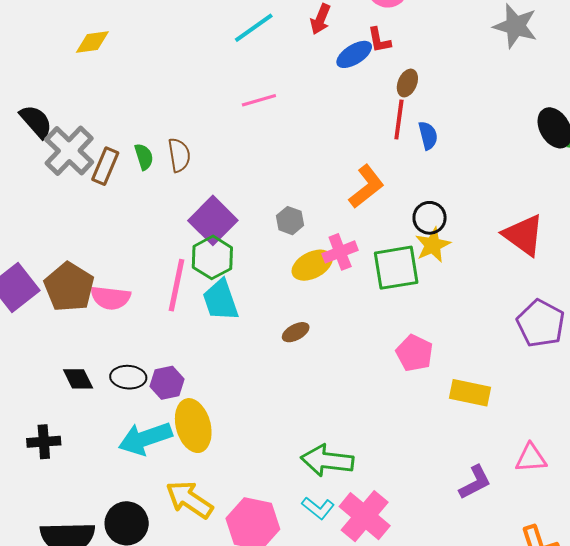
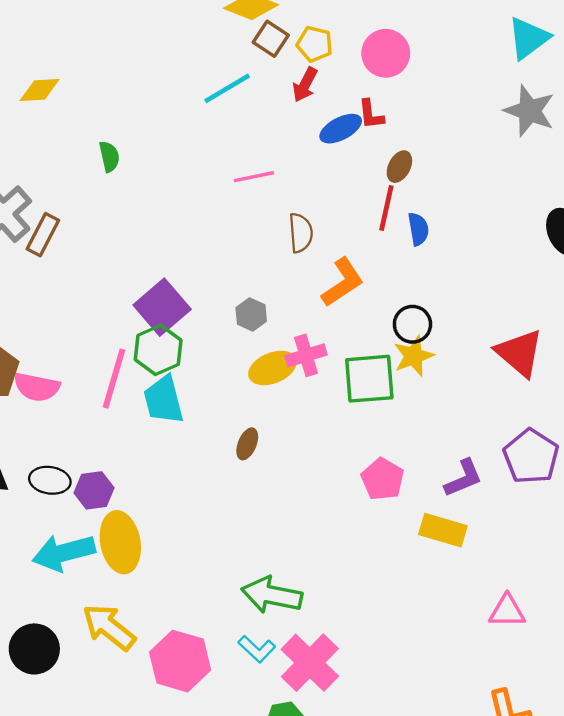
pink line: (259, 100) -> (254, 177), moved
brown semicircle: (179, 155) -> (301, 233), moved
green semicircle: (144, 157) -> (109, 157), moved
brown ellipse: (296, 332) -> (247, 444), turned -44
purple L-shape: (475, 482) -> (463, 478), moved

